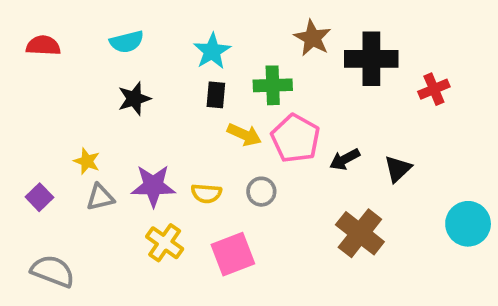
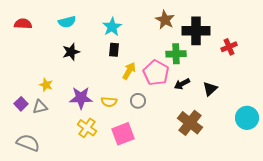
green cross: (273, 85) -> (176, 54), moved
yellow arrow: (244, 135) -> (129, 71), turned -84
gray triangle: (100, 197) -> (40, 107), moved

